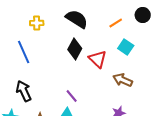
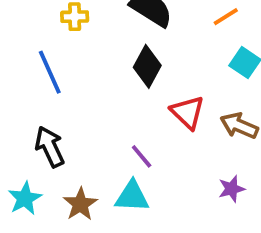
red triangle: (98, 59) -> (187, 112), moved

